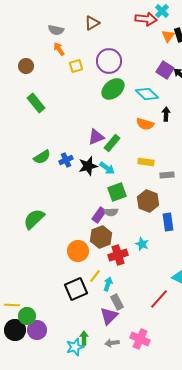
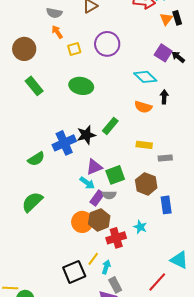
brown circle: (26, 66) -> (24, 49), size x1.5
green ellipse: (113, 89) -> (81, 86), moved, turned 50
purple triangle: (96, 137) -> (94, 167), moved
green semicircle: (42, 157) -> (36, 159), moved
blue cross: (66, 160) -> (64, 143), size x1.6
black star: (88, 166) -> (86, 135), moved
cyan arrow: (107, 168) -> (87, 183), moved
orange circle: (78, 251) -> (82, 222), moved

